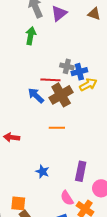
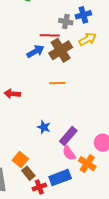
blue cross: (79, 72) -> (83, 15), moved
blue arrow: (36, 96) -> (35, 51), turned 108
purple rectangle: (81, 171) -> (68, 136), moved, turned 30
orange square: (18, 203) -> (20, 160), turned 35

